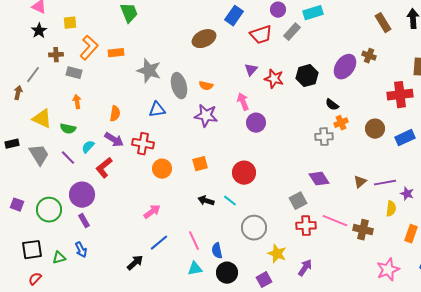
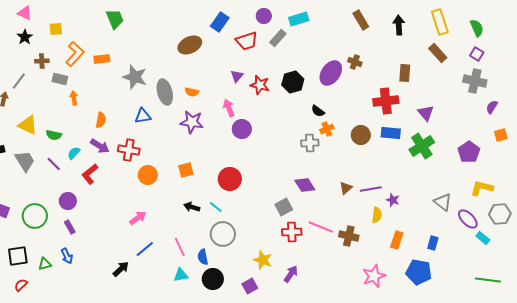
brown rectangle: (383, 23) -> (361, 20), moved
orange arrow: (77, 102) -> (74, 98), moved
blue rectangle: (405, 138) -> (391, 133), moved, turned 30
purple circle: (82, 195) -> (68, 201), size x0.7
gray circle: (254, 228) -> (223, 234), moved

